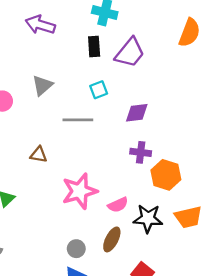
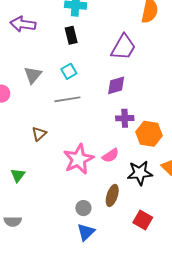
purple trapezoid: (130, 53) -> (123, 47), moved
cyan square: (99, 90) -> (69, 71), moved
brown triangle: (39, 155) -> (39, 134), turned -42
pink semicircle: (118, 205) -> (110, 155), moved

